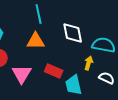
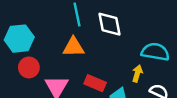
white diamond: (73, 33) -> (110, 24), moved

